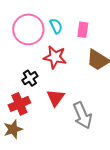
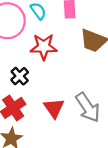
red triangle: (56, 98) -> (54, 108), moved

